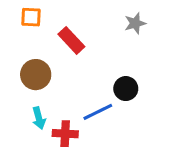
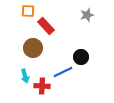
orange square: (31, 17) -> (28, 11), moved
brown circle: (36, 75) -> (33, 48), moved

